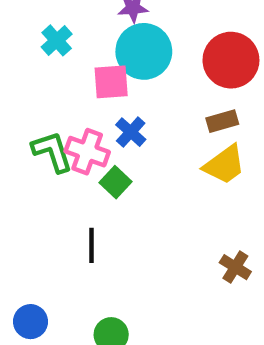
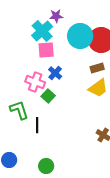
cyan cross: (57, 40) -> (42, 31), moved, size x1.5
cyan circle: (144, 51) -> (80, 36), moved
green L-shape: (52, 152) -> (19, 110), moved

